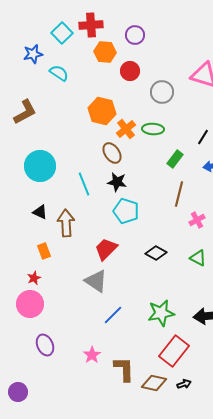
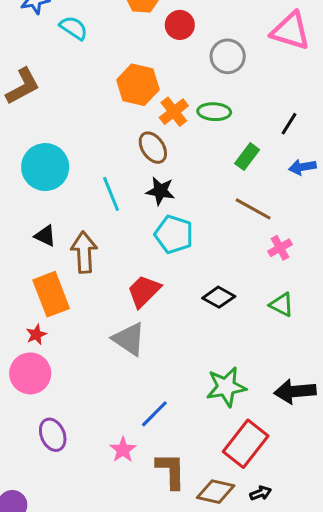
brown line: (179, 194) -> (253, 209), turned -75
orange rectangle: (44, 251) -> (51, 294), size x1.8
blue line: (113, 315) -> (154, 414), moved

